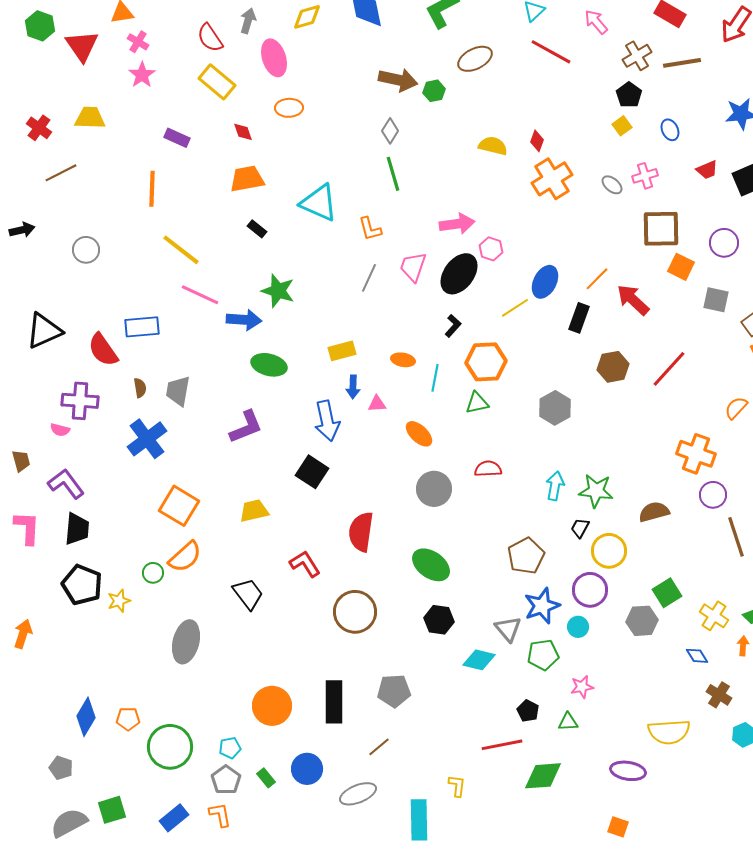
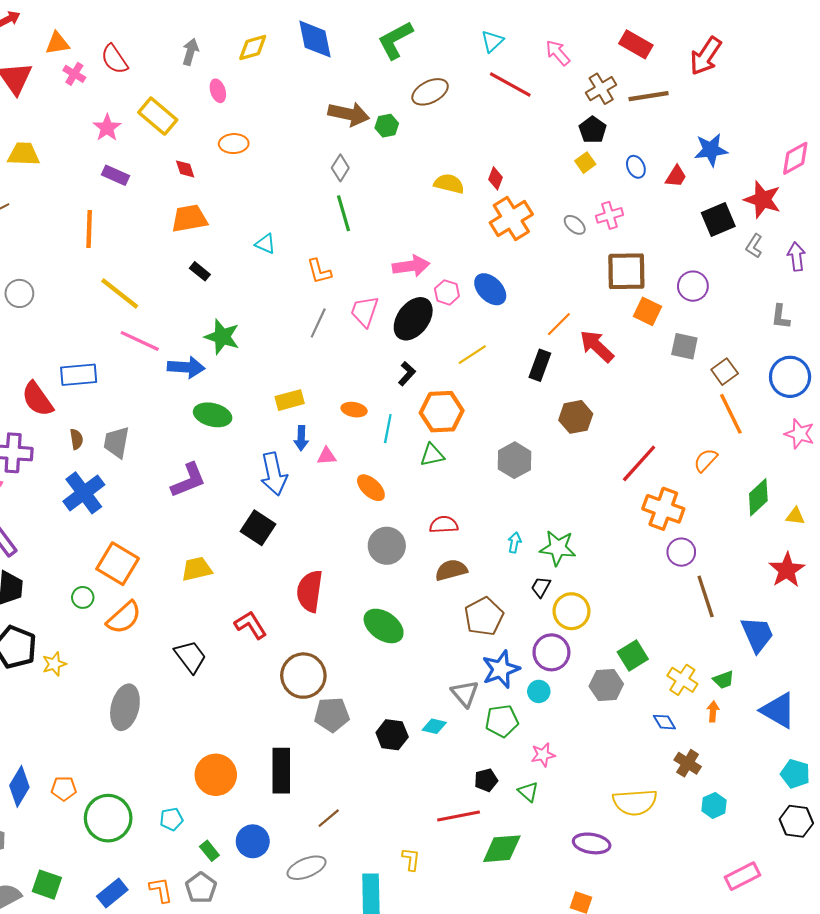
red semicircle: (210, 38) -> (114, 59), moved
pink ellipse: (274, 58) -> (218, 91), size x0.6
pink star: (142, 75) -> (107, 128), moved
red trapezoid: (707, 170) -> (676, 176), moved, turned -35
cyan triangle: (319, 203) -> (265, 244), size x0.5
blue ellipse: (545, 282) -> (490, 289), moved, turned -72
red line: (669, 369) -> (639, 463), moved
cyan arrow: (555, 486) -> (514, 543), size x0.7
brown semicircle: (654, 512) -> (451, 570), moved
green circle: (153, 573) -> (83, 597), moved
black hexagon: (439, 620) -> (392, 735), moved
cyan diamond: (479, 660) -> (434, 726), size x0.7
gray pentagon: (394, 691) -> (332, 715), moved
black pentagon: (528, 711) -> (486, 780), turned 30
green triangle: (568, 722) -> (528, 792), turned 45
gray pentagon: (226, 780) -> (201, 888), moved
green square: (112, 810) -> (47, 885), turned 36

